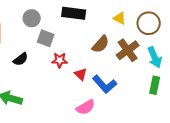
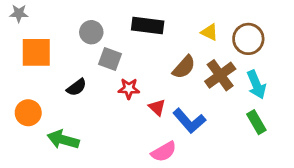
green rectangle: (155, 85) -> (256, 122), turned -42

